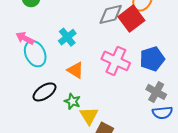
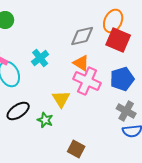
red square: (131, 19) -> (118, 40), moved, turned -30
orange triangle: (76, 70) -> (81, 63), moved
yellow triangle: (89, 116) -> (61, 99), moved

